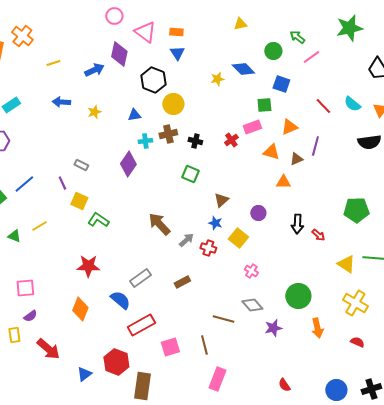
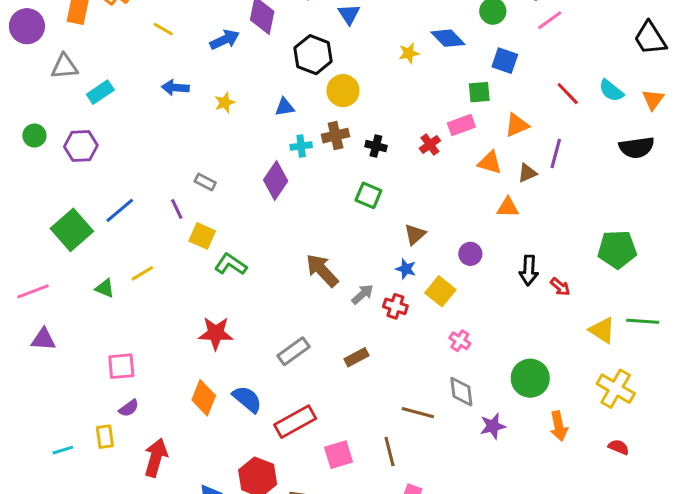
yellow line: (53, 63) -> (163, 29), turned 48
blue semicircle: (120, 300) -> (247, 399), moved
gray diamond: (252, 305) -> (461, 392), turned 35
red arrow: (48, 349) -> (156, 458), turned -115

